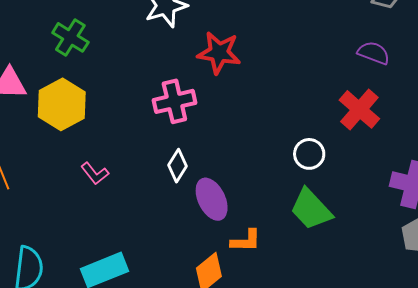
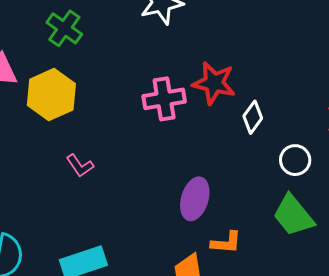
red star: (219, 53) -> (214, 83), moved
white diamond: (178, 166) -> (253, 117), moved
purple ellipse: (212, 199) -> (195, 199), turned 39

